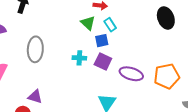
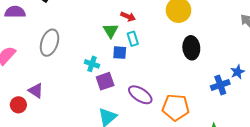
purple square: (103, 62) -> (105, 81), moved, turned 30

